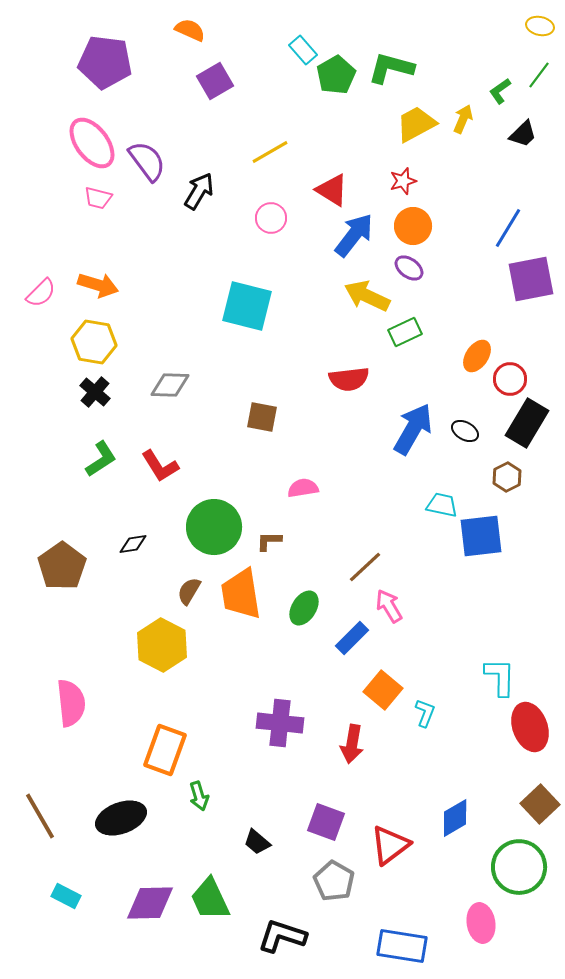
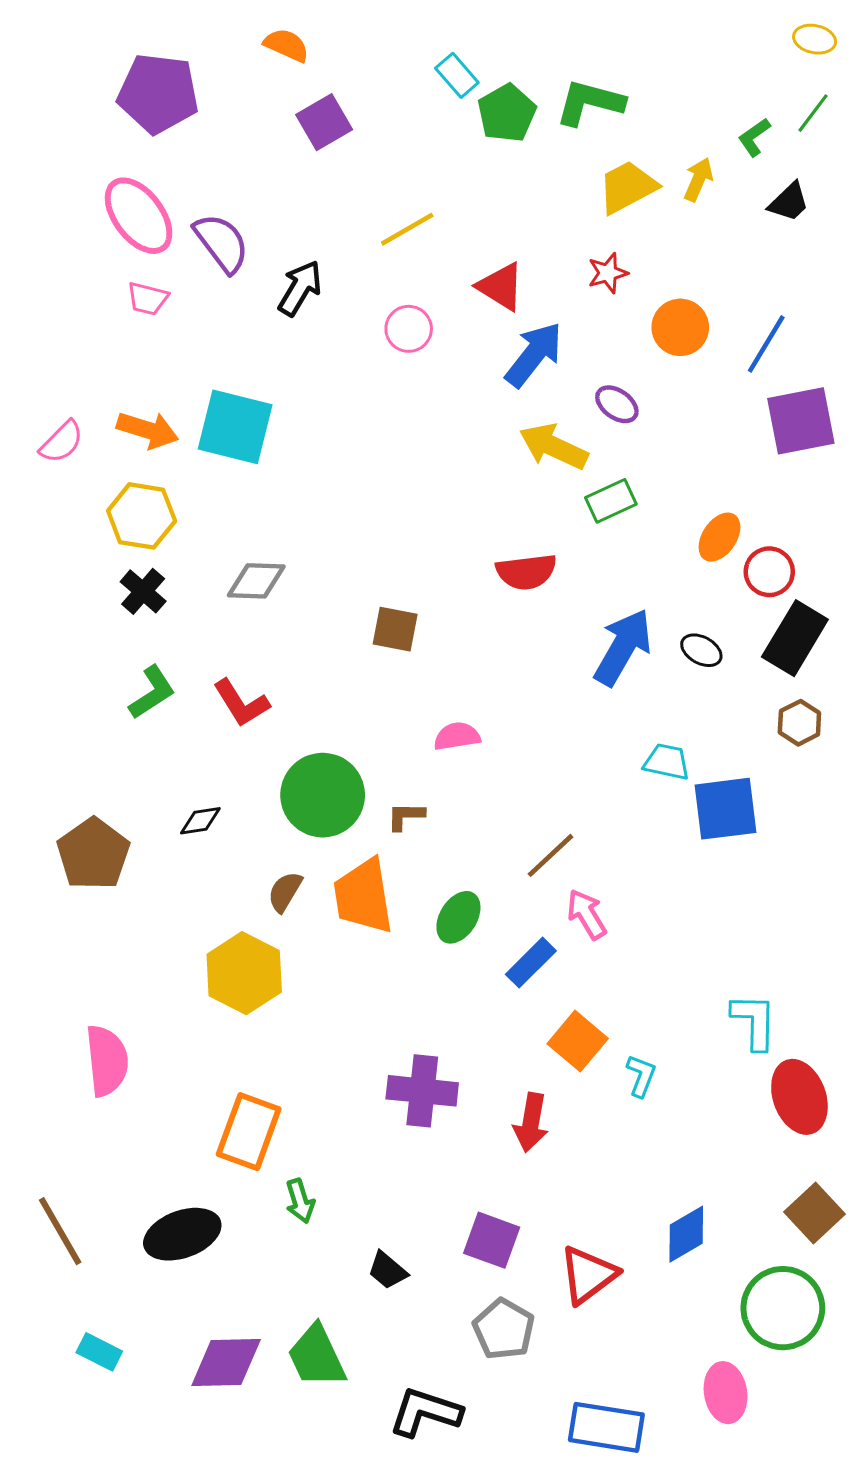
orange circle: (413, 226) -> (680, 327), moved
cyan square: (247, 306) -> (235, 427), moved
brown hexagon: (507, 477) -> (799, 723), moved

